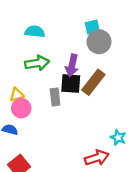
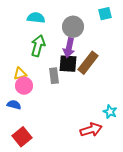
cyan square: (92, 27) -> (105, 14), moved
gray circle: (99, 42) -> (73, 27), moved
green arrow: (37, 63) -> (38, 46), turned -65

